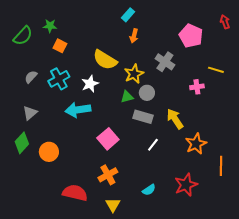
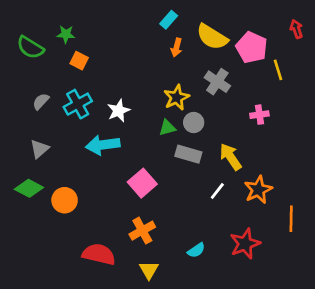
green semicircle: (23, 36) -> (30, 47), turned 80
yellow semicircle: (105, 60) -> (212, 37), moved
yellow line: (216, 70) -> (278, 70), moved, turned 56
green diamond: (22, 143) -> (29, 188), turned 75
white line: (153, 145) -> (217, 191), moved

